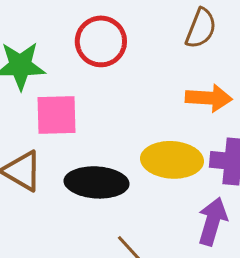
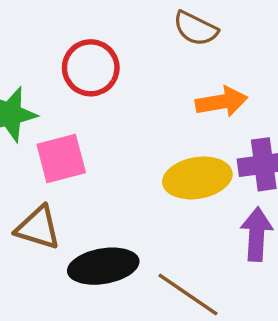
brown semicircle: (201, 28) -> (195, 29), turned 108
black ellipse: (97, 182) -> (103, 266), moved

